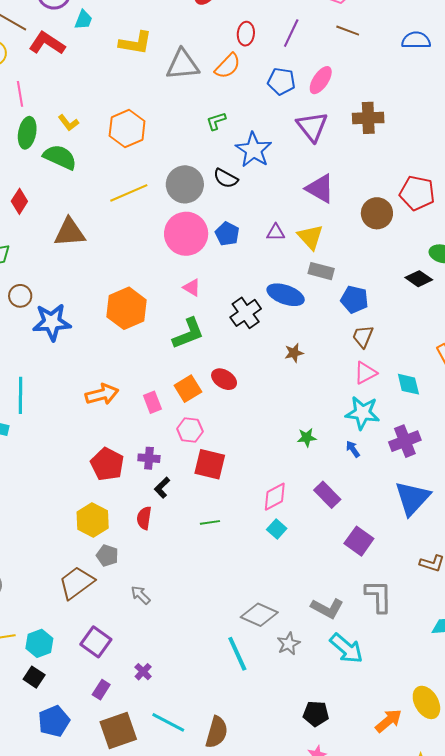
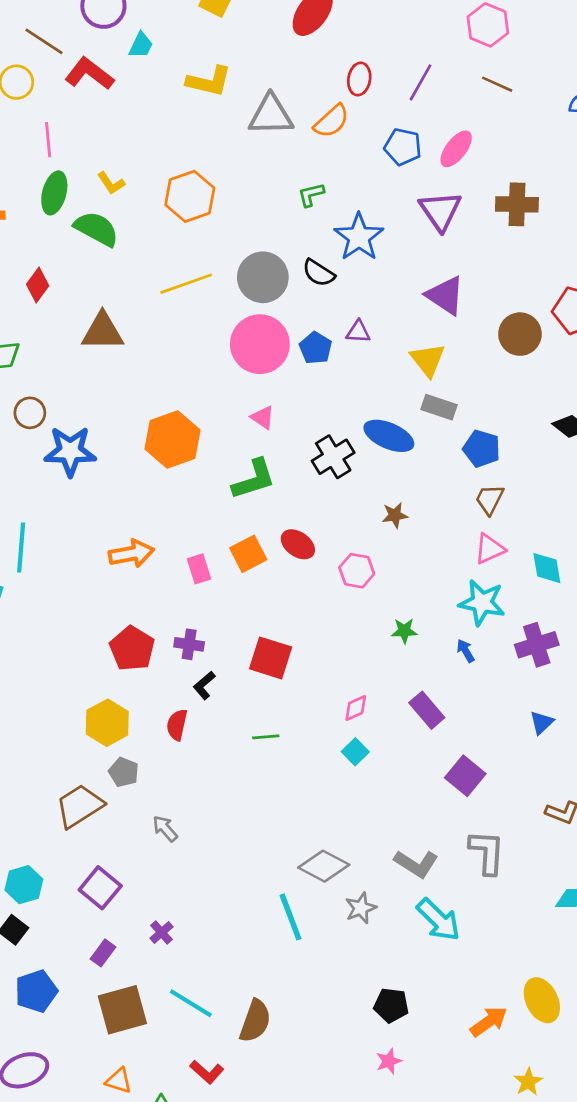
purple triangle: (276, 232) -> (358, 332), moved
pink hexagon: (190, 430) -> (357, 571), moved
pink diamond: (275, 497) -> (356, 708), size x0.7
blue triangle: (412, 498) -> (542, 723), size x0.5

